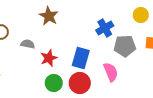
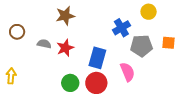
yellow circle: (141, 15) -> (149, 12), moved
brown star: (49, 16) -> (65, 16), turned 30
red star: (49, 58) -> (65, 48), moved

